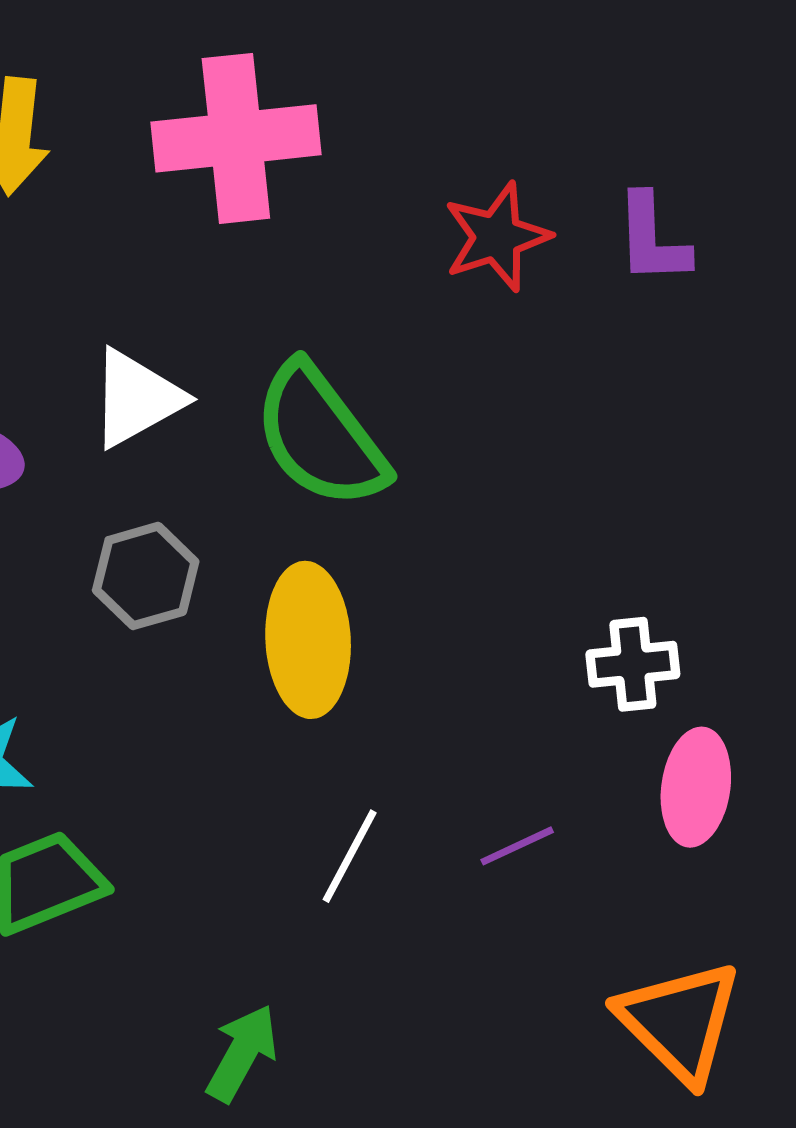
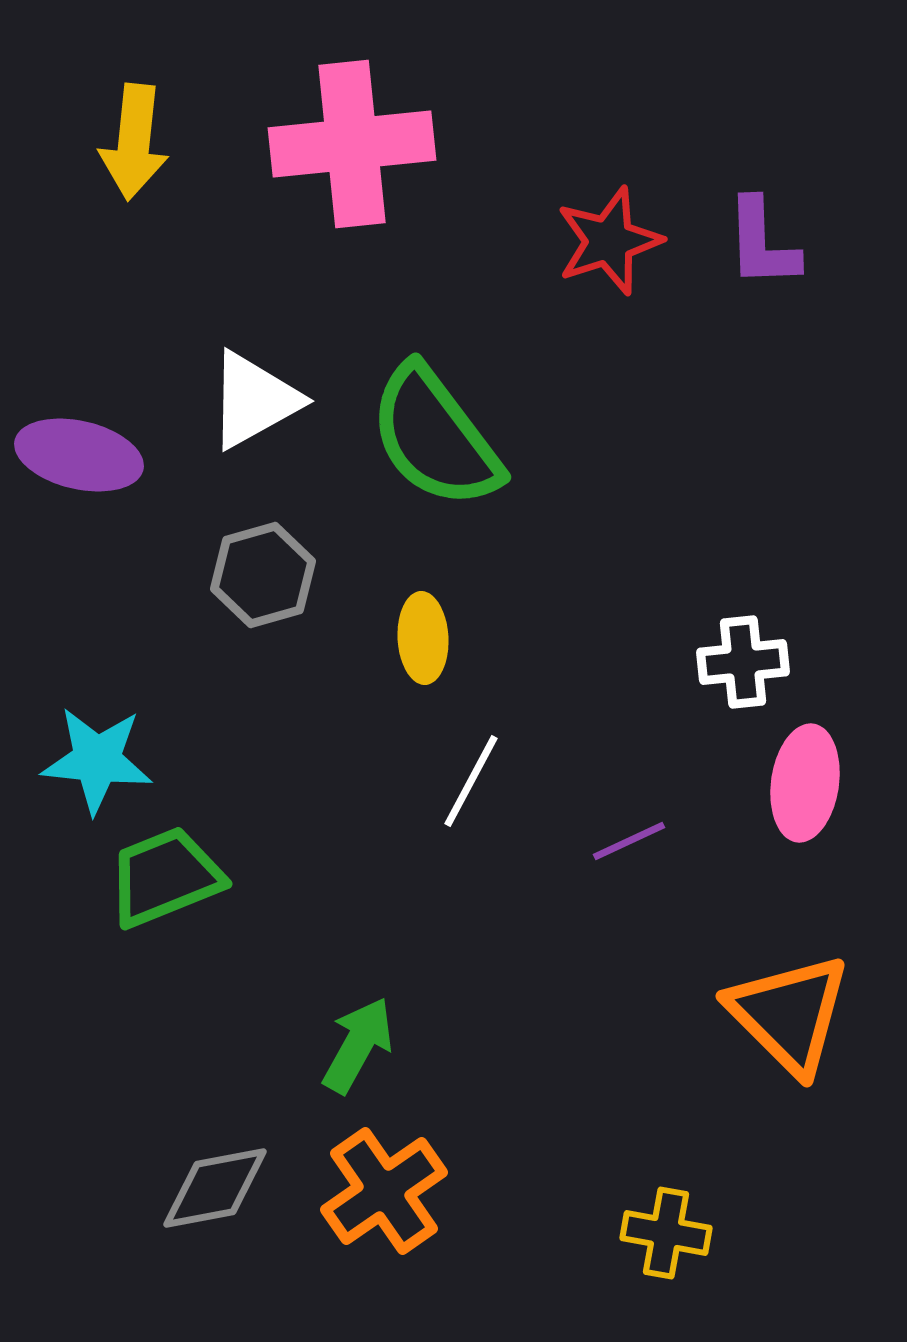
yellow ellipse: (308, 640) -> (423, 638), size x0.6
white line: (350, 856) -> (471, 781), moved

